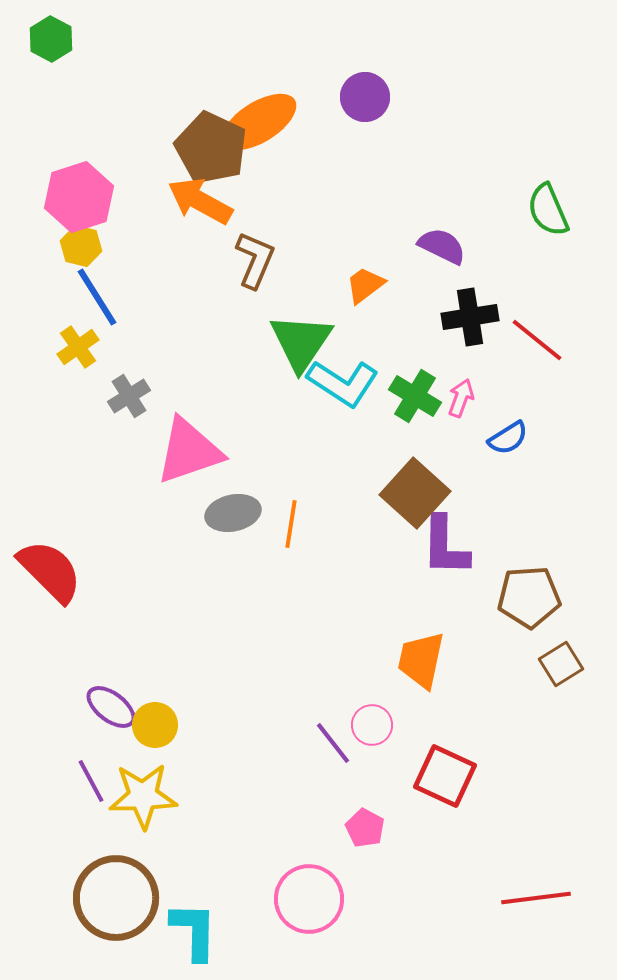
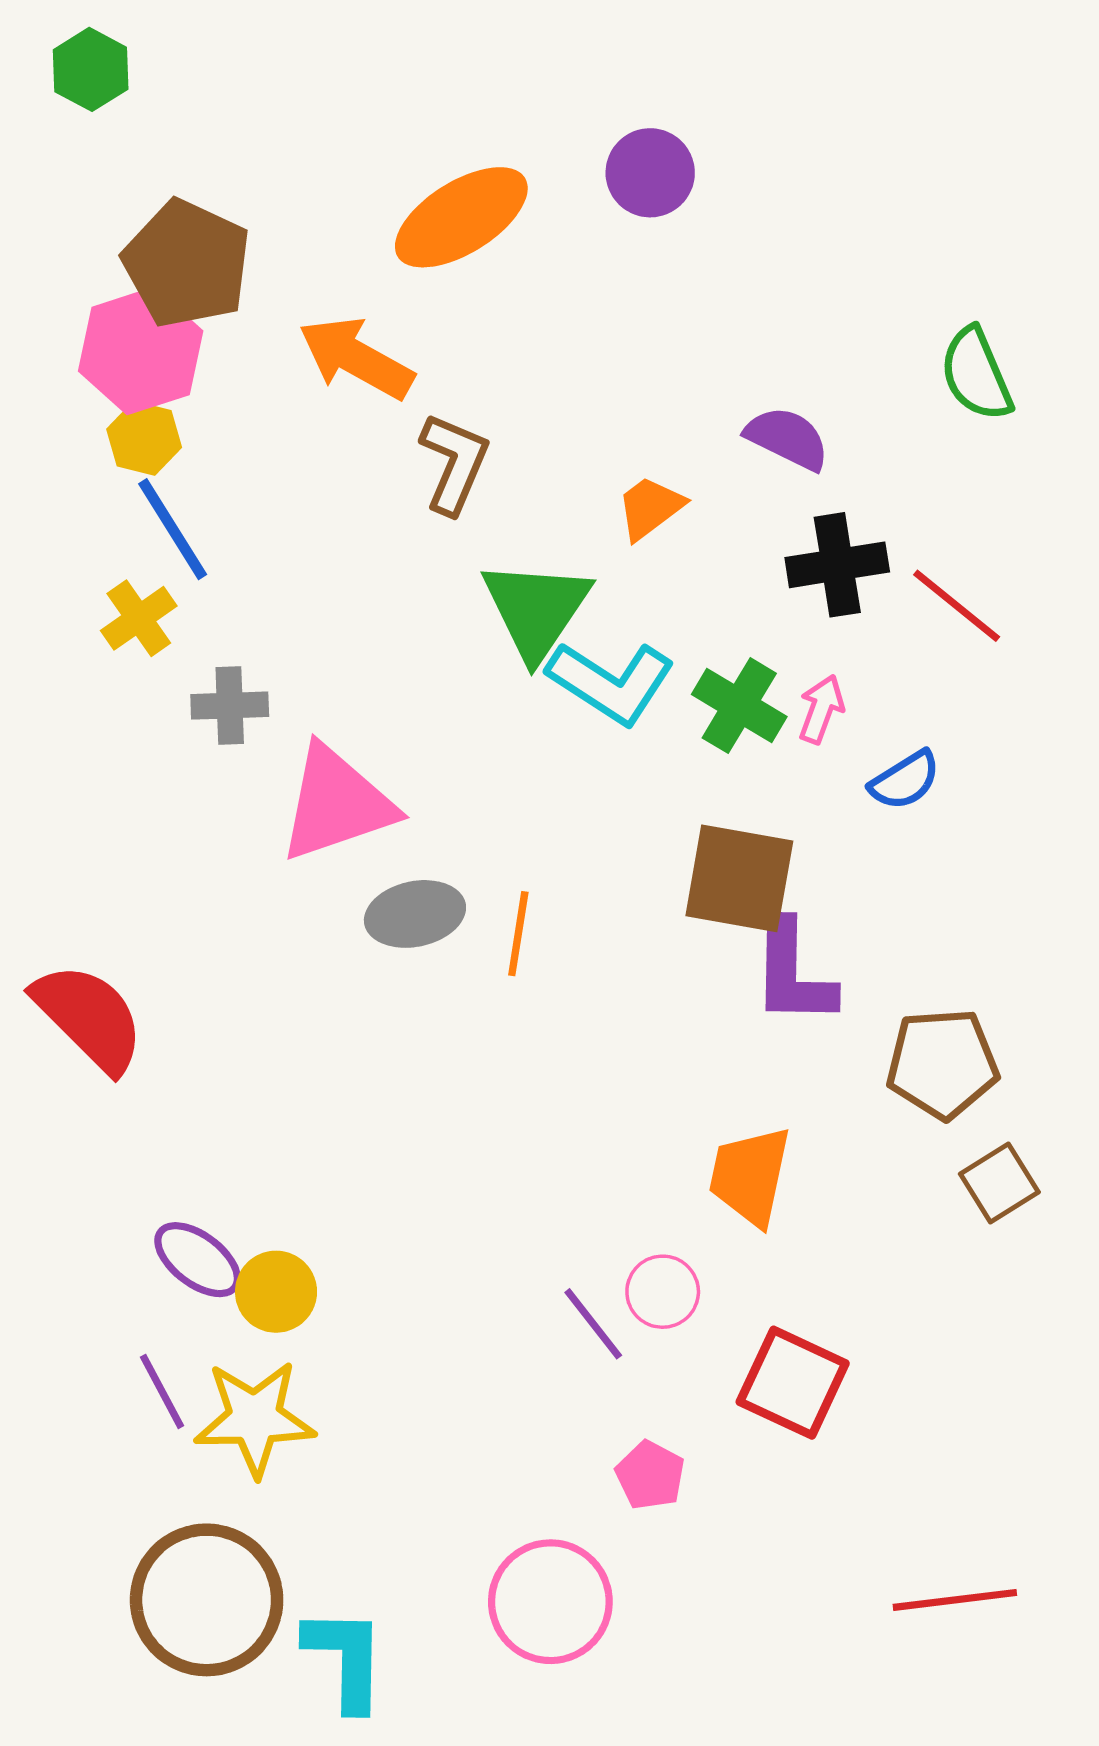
brown pentagon: (211, 148) -> (187, 264), moved
gray cross: (129, 396) -> (230, 706), turned 30
brown square: (415, 493) -> (739, 878), turned -32

